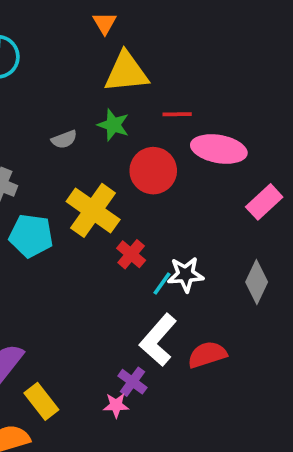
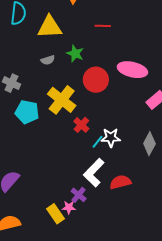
yellow triangle: (126, 72) -> (50, 27), moved
red line: (177, 114) -> (103, 26), moved
yellow rectangle: (41, 401) -> (56, 214), moved

